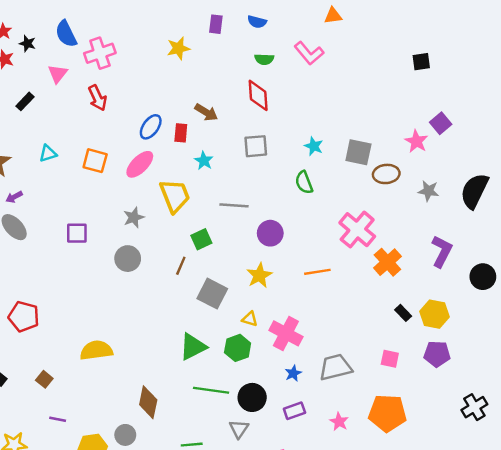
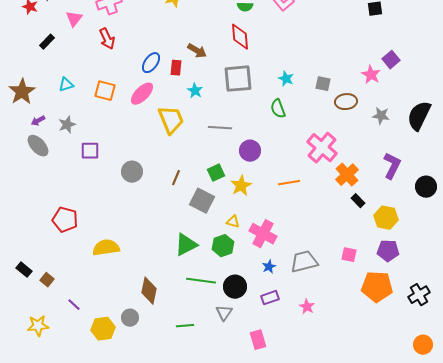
gray square: (256, 146) -> (238, 79), size x1.4
gray square: (358, 152) -> (323, 84), size x0.7
gray star: (134, 217) -> (67, 125), moved
green square: (201, 239) -> (216, 173), moved
black rectangle: (403, 313) -> (358, 201), moved
red pentagon: (24, 317) -> (65, 220), moved
brown square: (44, 379) -> (47, 280), moved
orange pentagon: (387, 413) -> (377, 287), moved
purple line: (58, 419) -> (74, 305), turned 32

